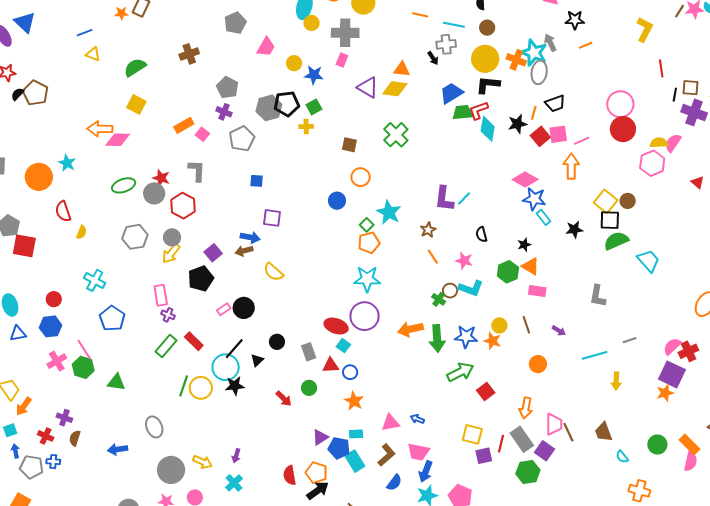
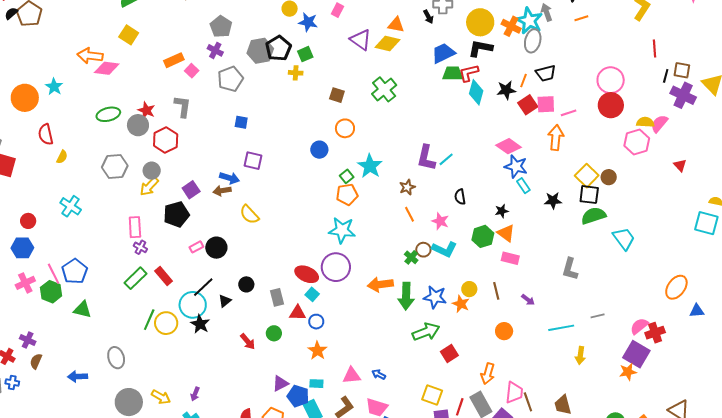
black pentagon: (287, 104) -> (278, 48), turned -30
blue pentagon: (112, 318) -> (75, 271), moved
black star: (235, 386) -> (200, 324), turned 30

